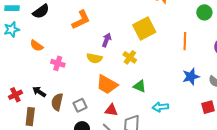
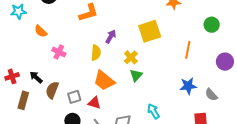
yellow semicircle: (94, 58) -> (96, 53), turned -105
green triangle: (140, 86) -> (136, 75), moved, turned 40
cyan arrow: (160, 107) -> (153, 111), turned 56
red triangle: (111, 110) -> (94, 103), moved

